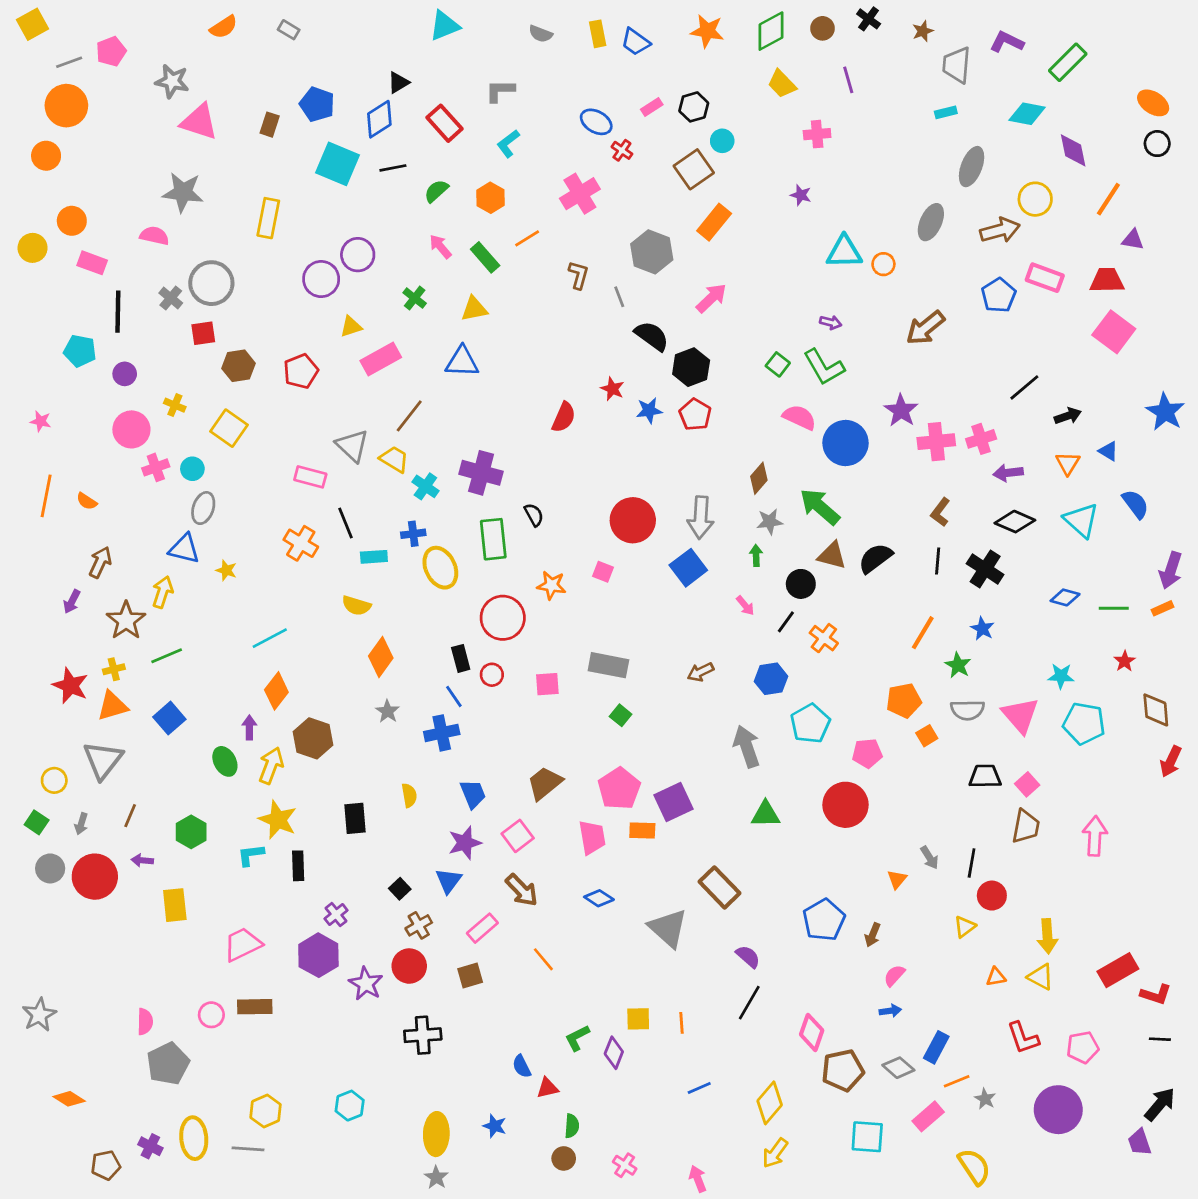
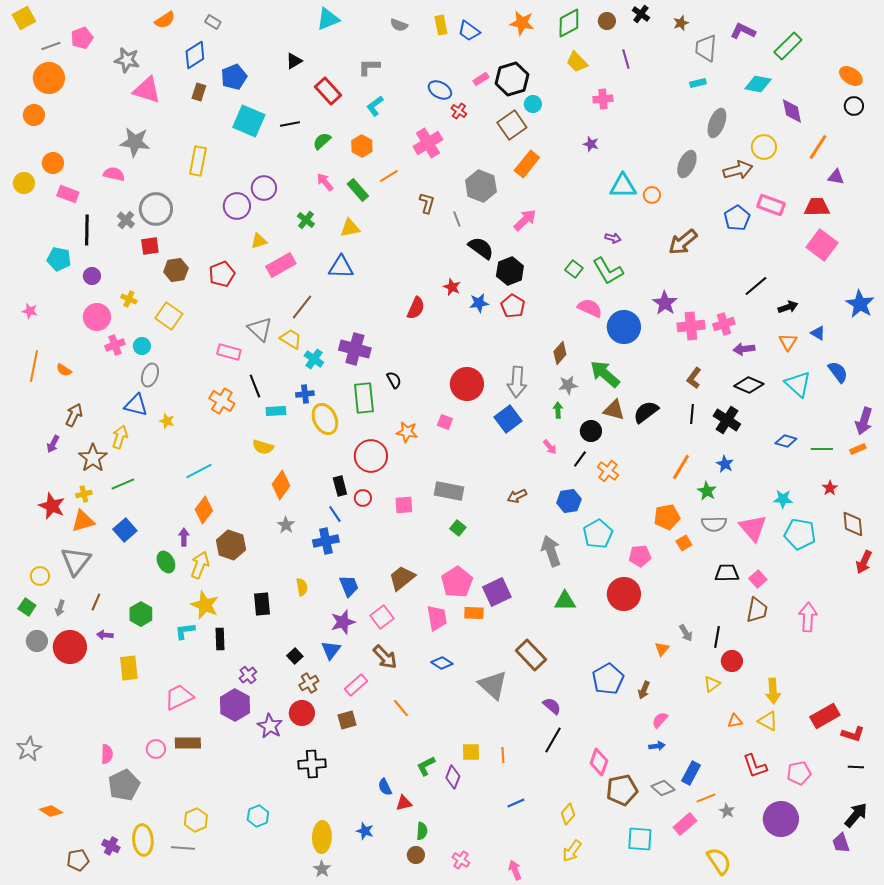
blue pentagon: (317, 104) -> (234, 77), turned 30
black hexagon: (694, 107) -> (512, 79), size x1.5
blue diamond: (379, 119) -> (195, 55), moved
yellow diamond: (770, 1103) -> (568, 814), size x0.7

